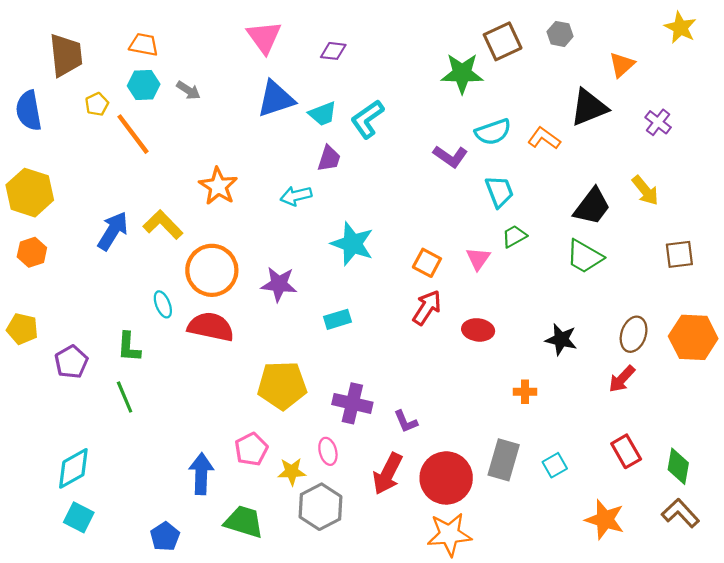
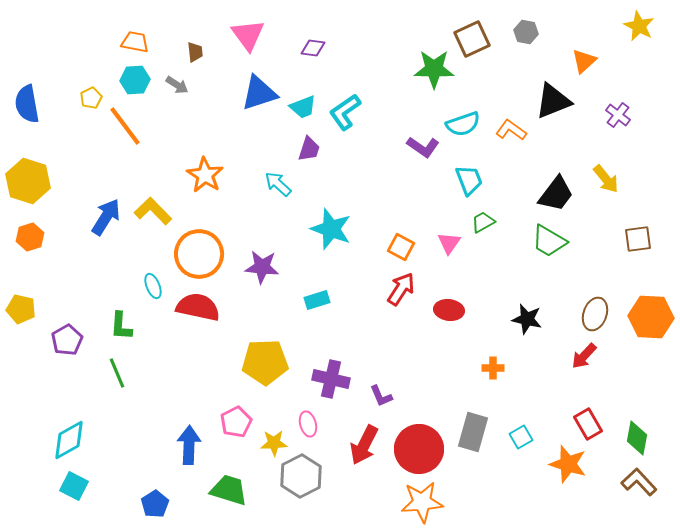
brown trapezoid: (66, 55) -> (195, 52), moved, size x0.5
cyan arrow: (296, 196) -> (278, 184), turned 56
orange star: (605, 520) -> (568, 464), moved

